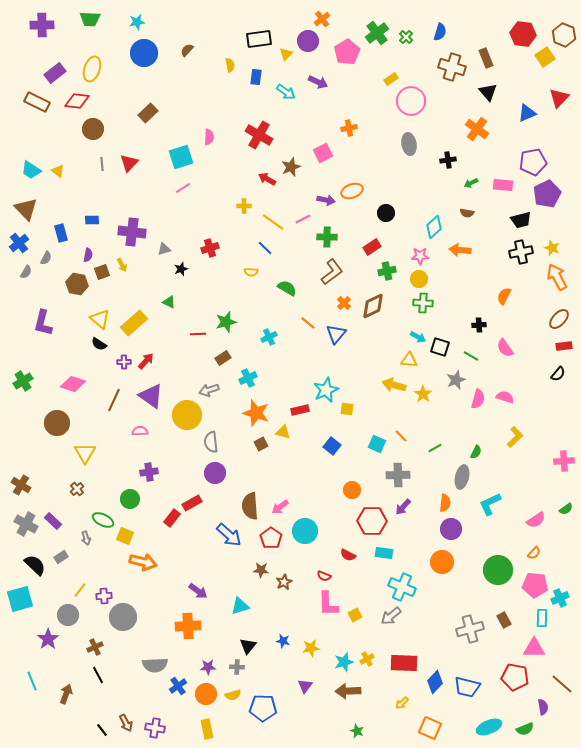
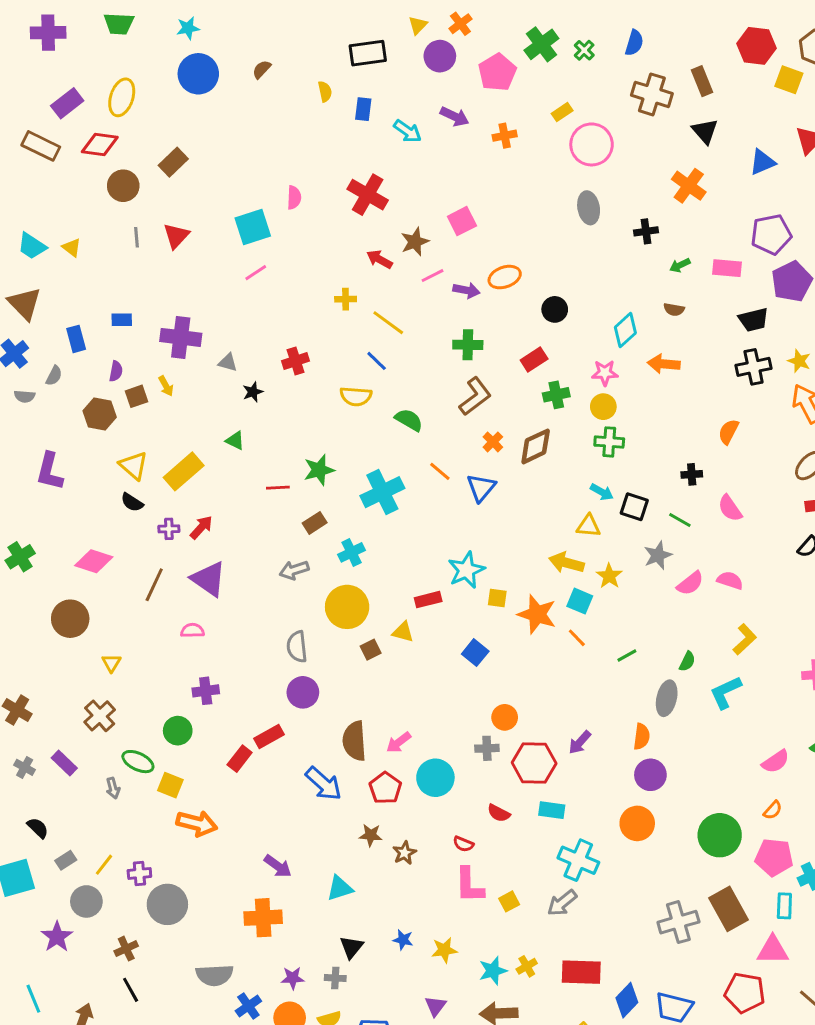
yellow triangle: (286, 54) -> (418, 25), moved
yellow square: (545, 57) -> (789, 80), turned -36
brown rectangle: (148, 113) -> (173, 162), moved
orange cross: (349, 128) -> (505, 136), moved
pink line: (303, 219) -> (432, 276), moved
gray triangle: (164, 249) -> (228, 362), turned 32
gray semicircle: (26, 272) -> (25, 396), turned 64
yellow semicircle: (251, 272) -> (356, 396), size x1.5
cyan cross: (269, 337) -> (382, 492), size x1.8
pink semicircle: (478, 399) -> (690, 583), turned 36
orange star: (256, 413) -> (537, 614), moved
yellow circle: (187, 415) -> (347, 607), moved
cyan square: (377, 444) -> (580, 601), moved
yellow triangle: (85, 453) -> (111, 663), size x0.6
gray cross: (398, 475) -> (487, 748), moved, size x0.7
brown cross: (77, 489) -> (100, 716), size x1.5
cyan L-shape: (490, 504) -> (726, 692), moved
gray cross: (26, 524) -> (25, 767), size x0.6
gray rectangle: (61, 557) -> (66, 860), moved
black semicircle: (35, 565) -> (38, 828), size x0.7
brown rectangle: (504, 620) -> (728, 909), size x1.8

